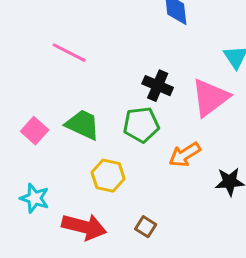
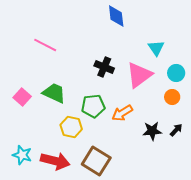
green pentagon: (141, 125) -> (93, 106), moved
cyan star: (35, 198) -> (22, 155), moved
brown square: (146, 227) -> (96, 161), size x2.0

